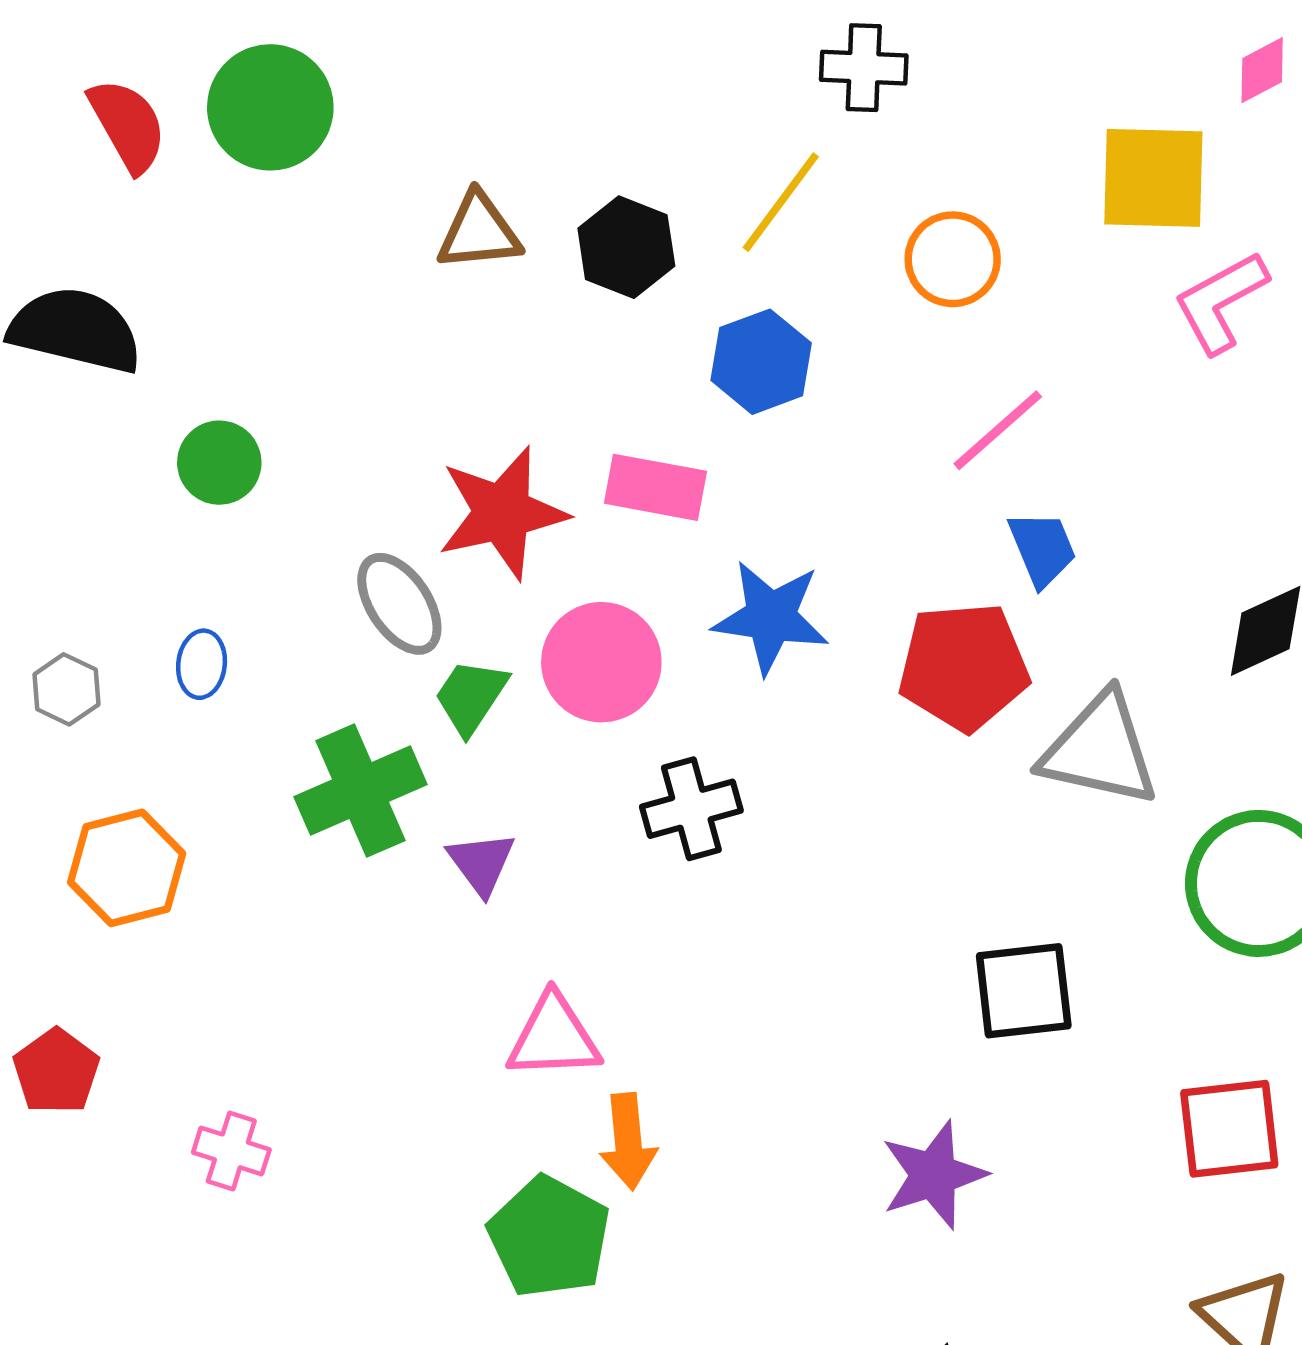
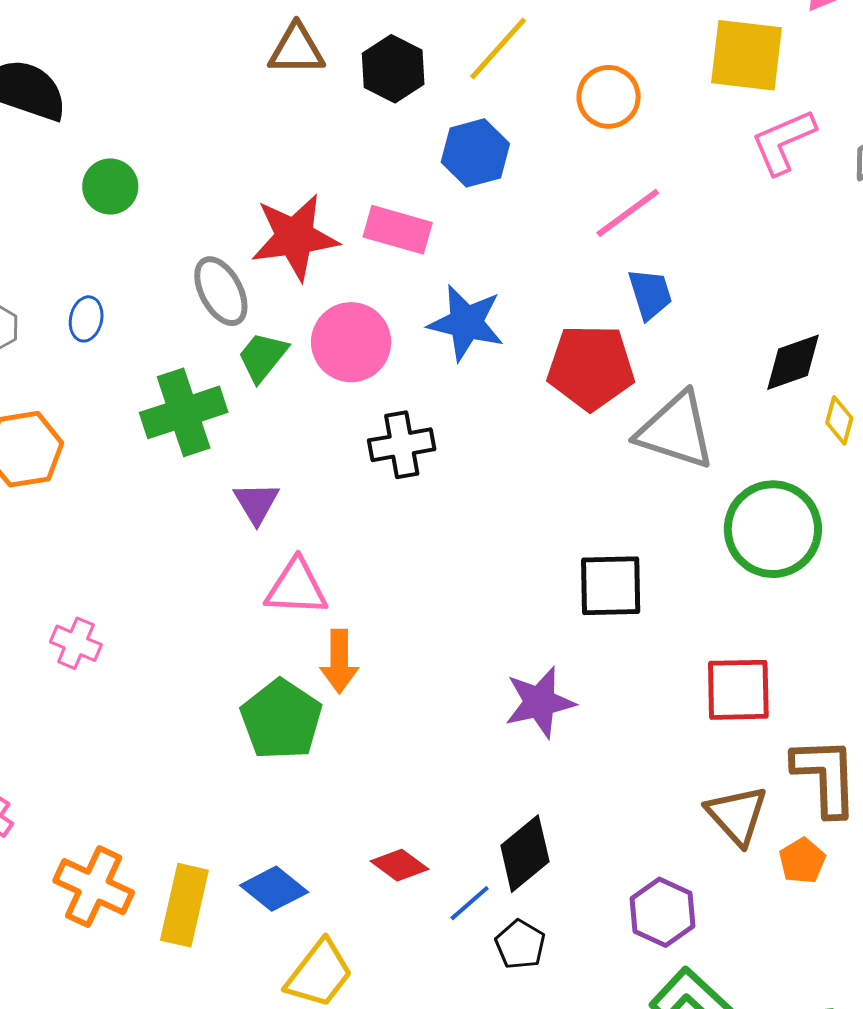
purple triangle: (481, 863) -> (256, 503), moved

